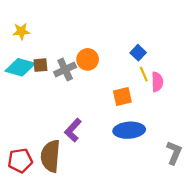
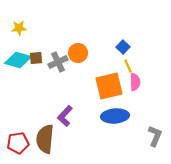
pink semicircle: (157, 82) -> (135, 82), moved
orange square: (122, 96) -> (109, 86), size x1.6

